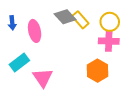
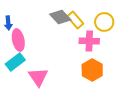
pink ellipse: (35, 31) -> (18, 40), moved
pink cross: (109, 41) -> (89, 41), moved

